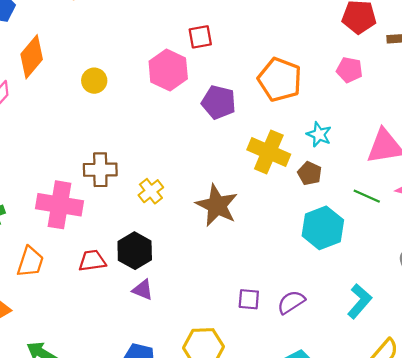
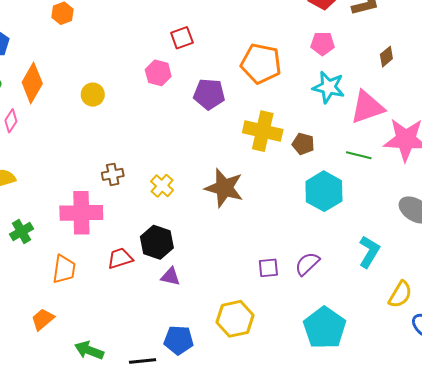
pink hexagon: (168, 70) -> (158, 73), size x0.7
cyan star: (319, 134) -> (329, 87), moved, size x1.4
brown cross: (100, 170) -> (113, 174), size x0.7

